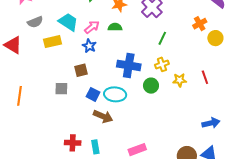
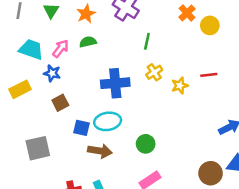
yellow rectangle: (53, 42) -> (20, 89), moved
blue star: (89, 46) -> (52, 73), moved
red line: (205, 77) -> (209, 75), turned -64
green circle: (151, 86) -> (146, 144), moved
gray square: (61, 89) -> (38, 148), moved, size x1.5

